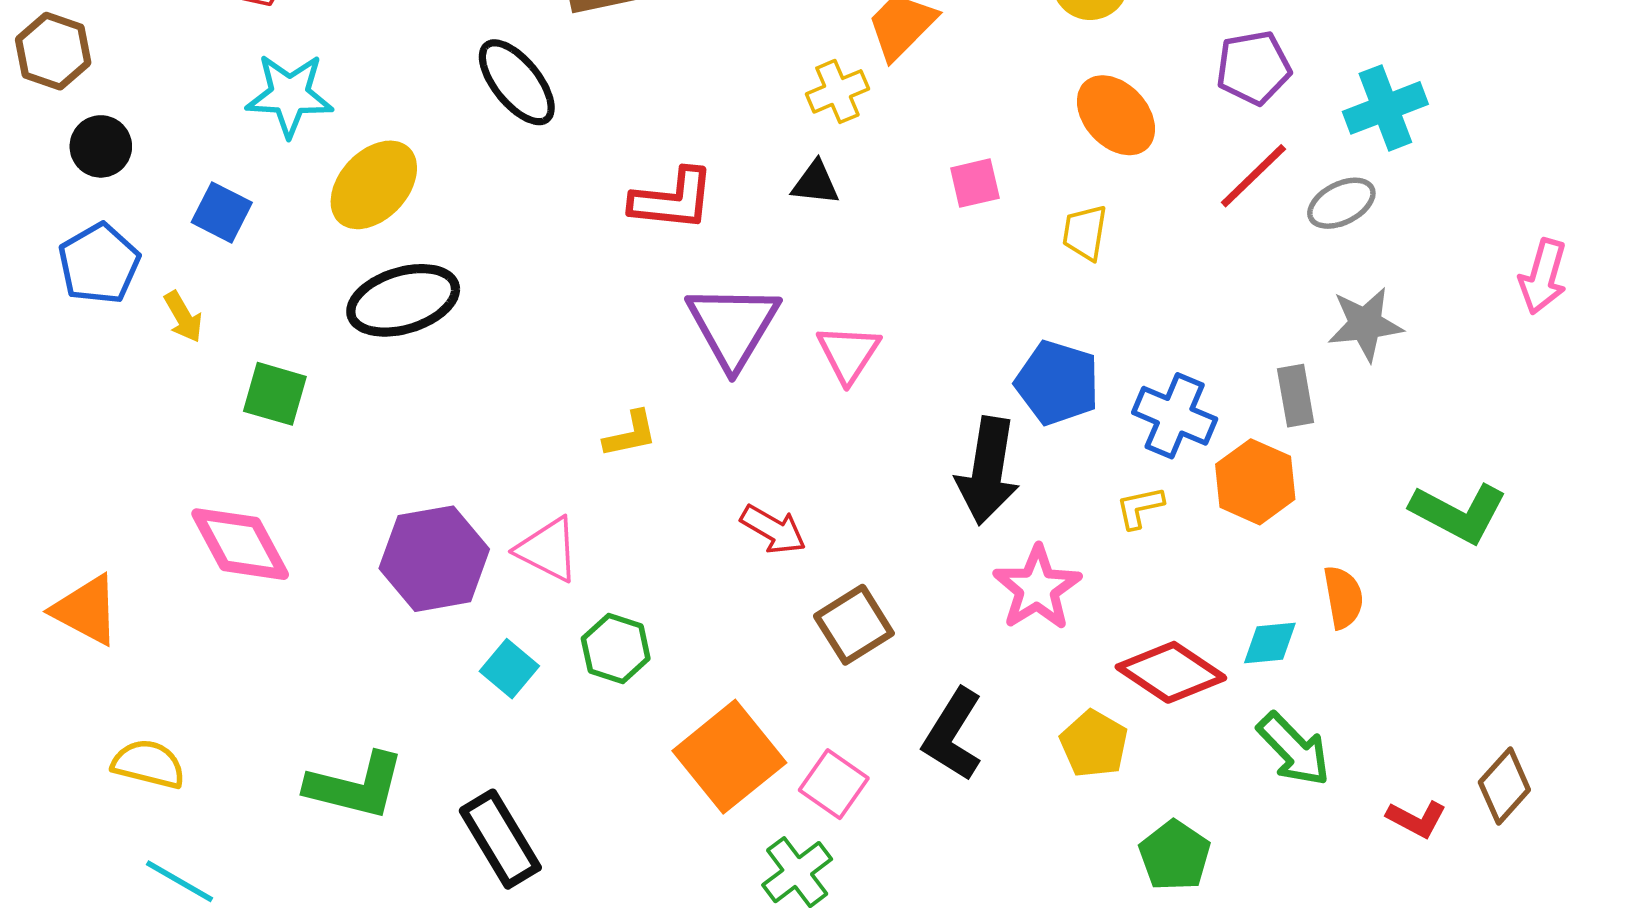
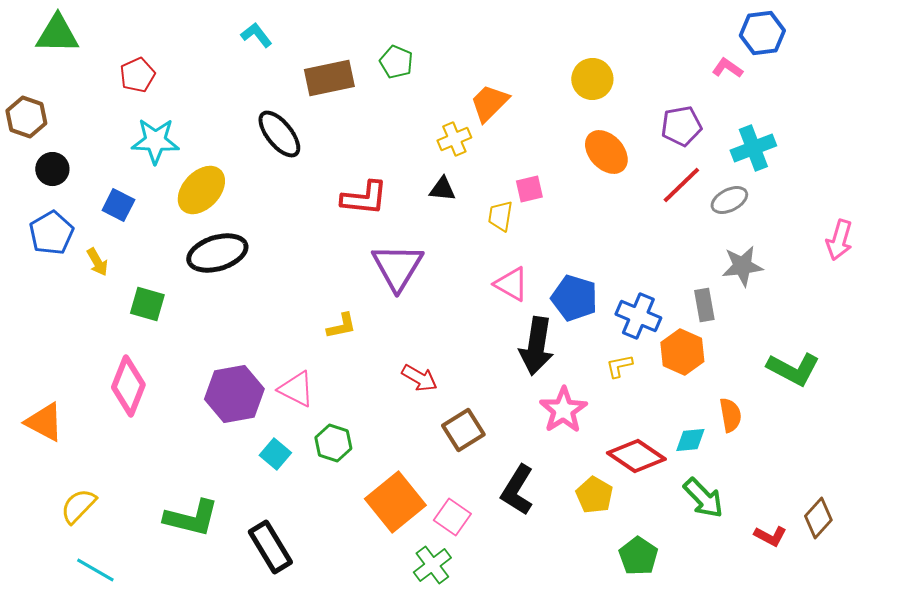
yellow trapezoid: (1085, 233) -> (500, 216), moved
pink triangle: (848, 353) -> (511, 284), moved, turned -33
pink diamond: (240, 544) -> (128, 386), turned 50
yellow semicircle: (148, 764) -> (78, 506), turned -60

